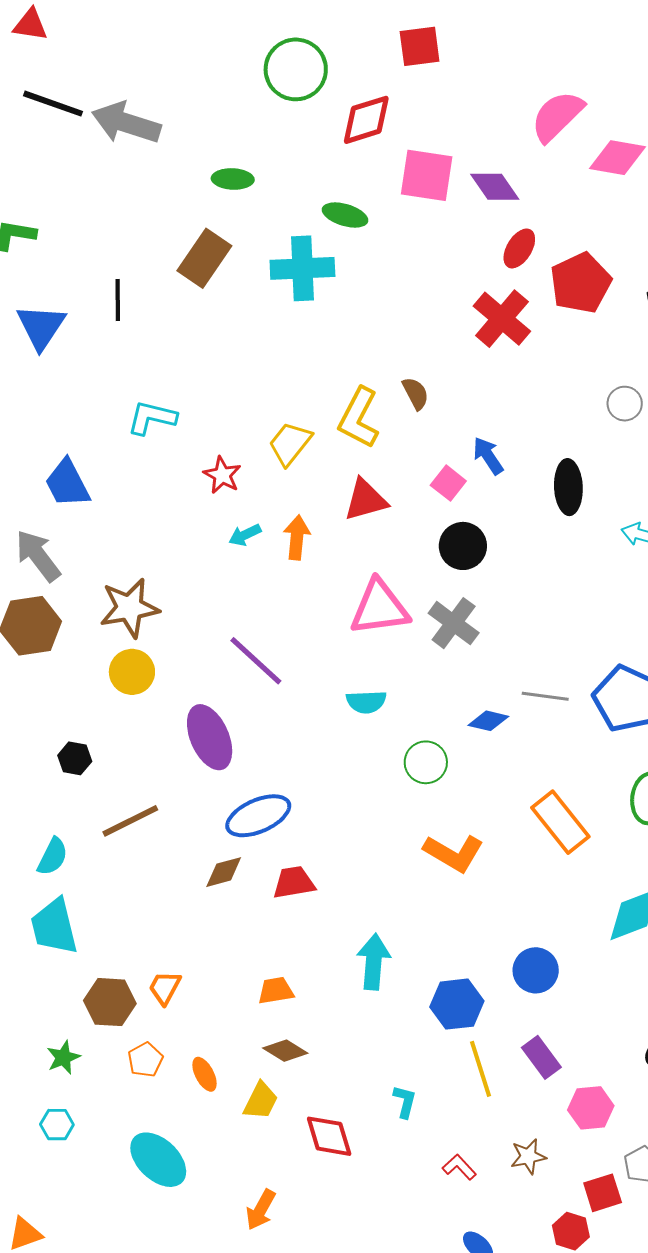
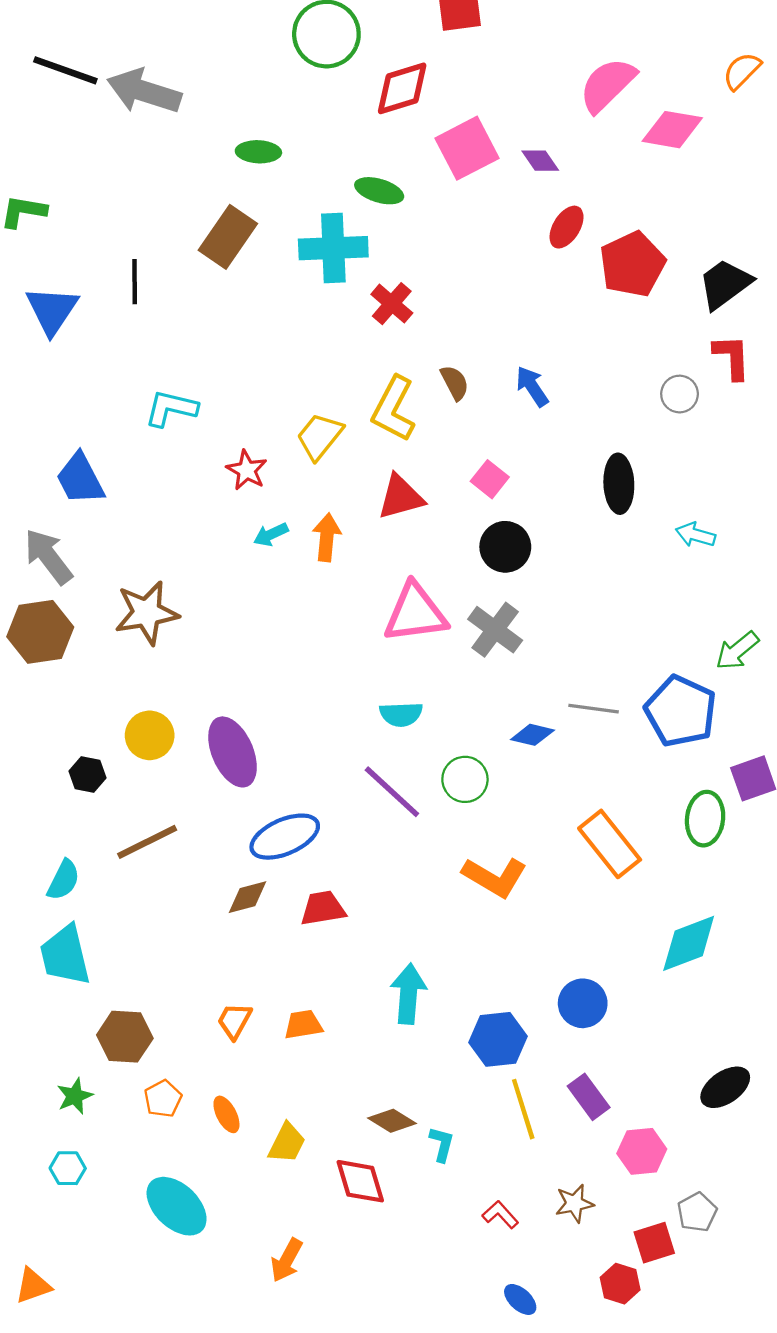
pink square: (427, 175) -> (467, 148), turned -36
purple diamond: (495, 187) -> (540, 161), size x0.7
red cross: (502, 319) -> (392, 304), moved, size x0.7
blue arrow: (488, 456) -> (532, 386), moved
purple line: (256, 661) -> (392, 792), moved
yellow circle: (132, 672) -> (150, 735), moved
orange trapezoid: (165, 988) -> (234, 1021), moved
brown diamond: (285, 1051) -> (392, 1121), moved

